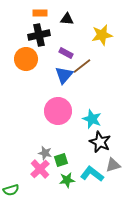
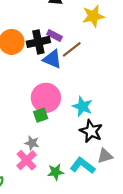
black cross: (39, 35) -> (38, 42), moved
blue triangle: (64, 75) -> (52, 59), turned -48
green square: (61, 160) -> (41, 115), moved

